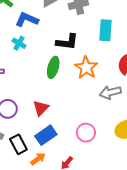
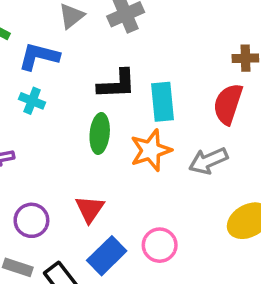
cyan rectangle: (105, 30) -> (162, 102), moved
orange star: (86, 68) -> (151, 150), moved, turned 30
pink circle: (86, 133) -> (160, 245), moved

